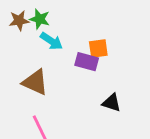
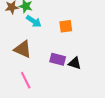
purple rectangle: (87, 62) -> (58, 59), moved

